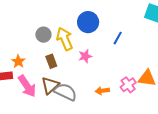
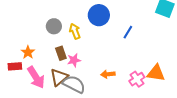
yellow arrow: (65, 39) -> (75, 31), size x0.7
pink star: (85, 56) -> (74, 60), moved
orange arrow: (102, 91) -> (108, 74), moved

